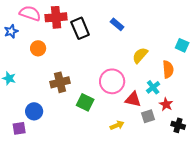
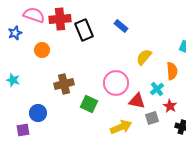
yellow arrow: (117, 125) -> (121, 127), size x1.5

